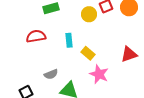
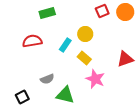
yellow circle: (89, 14) -> (85, 34), moved
cyan rectangle: (69, 40) -> (65, 45), turned 40

